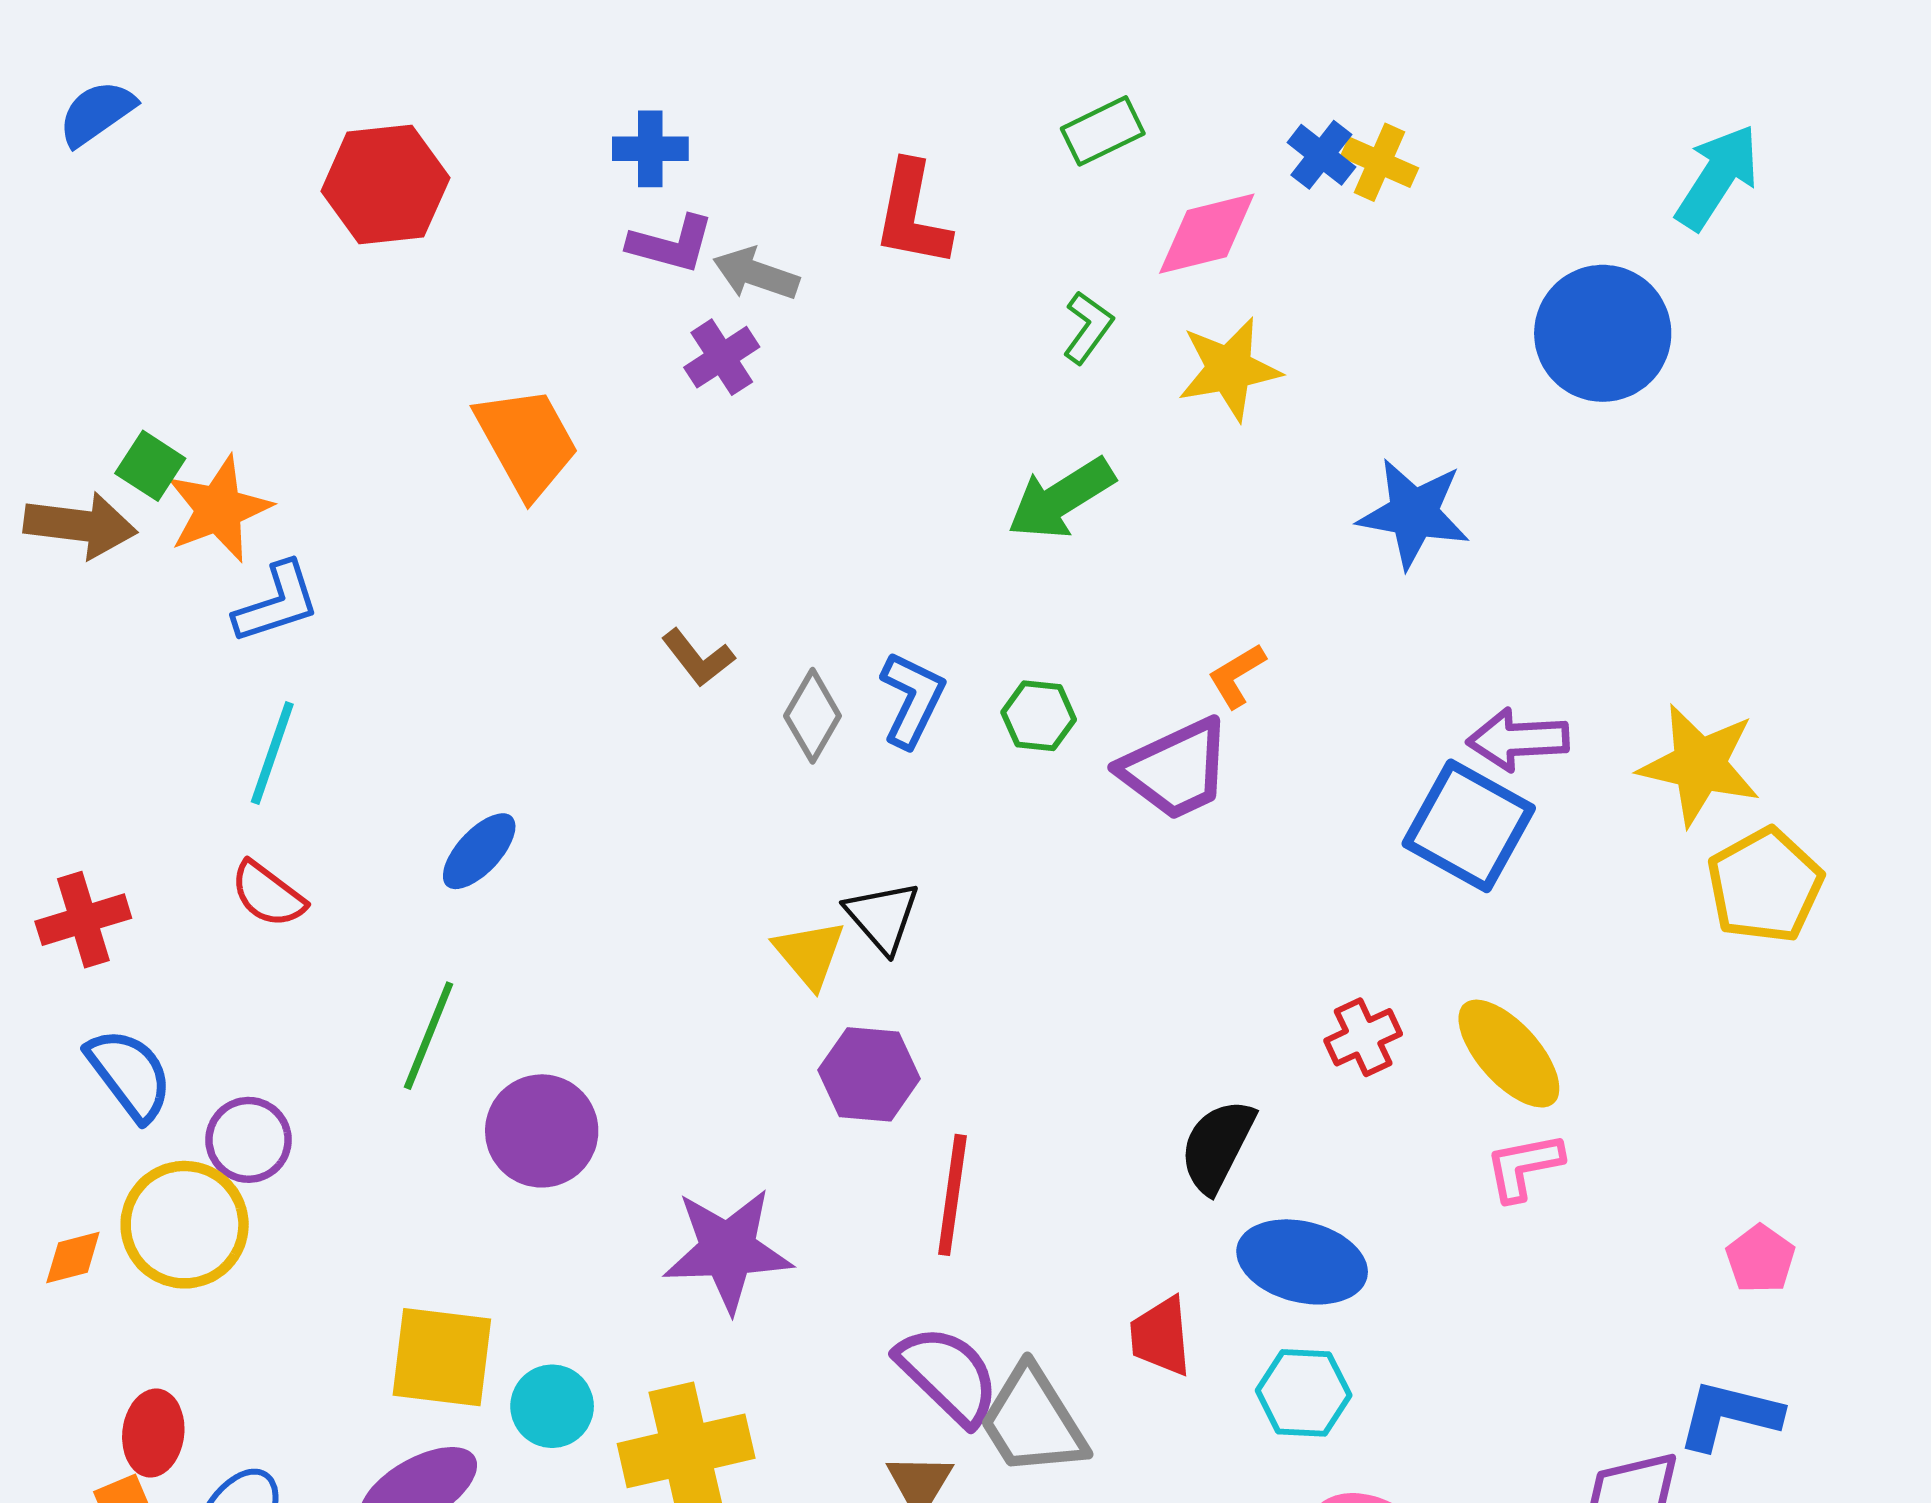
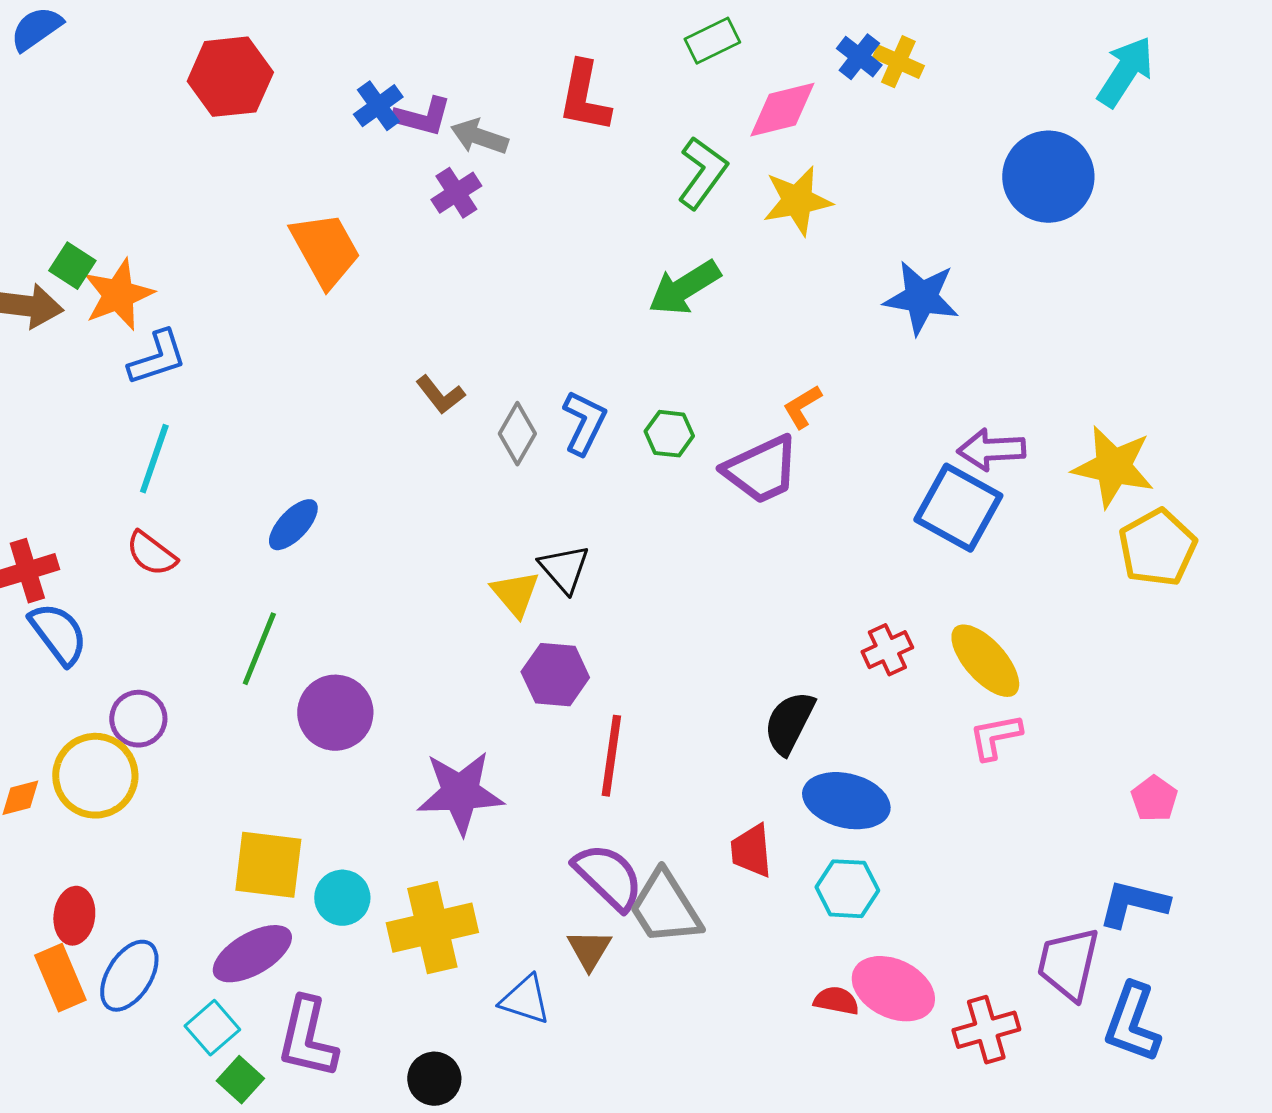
blue cross: (650, 149) -> (378, 106), moved, turned -36
green L-shape: (1088, 327) -> (702, 173), size x1.5
blue semicircle: (129, 1074) -> (58, 634), moved

